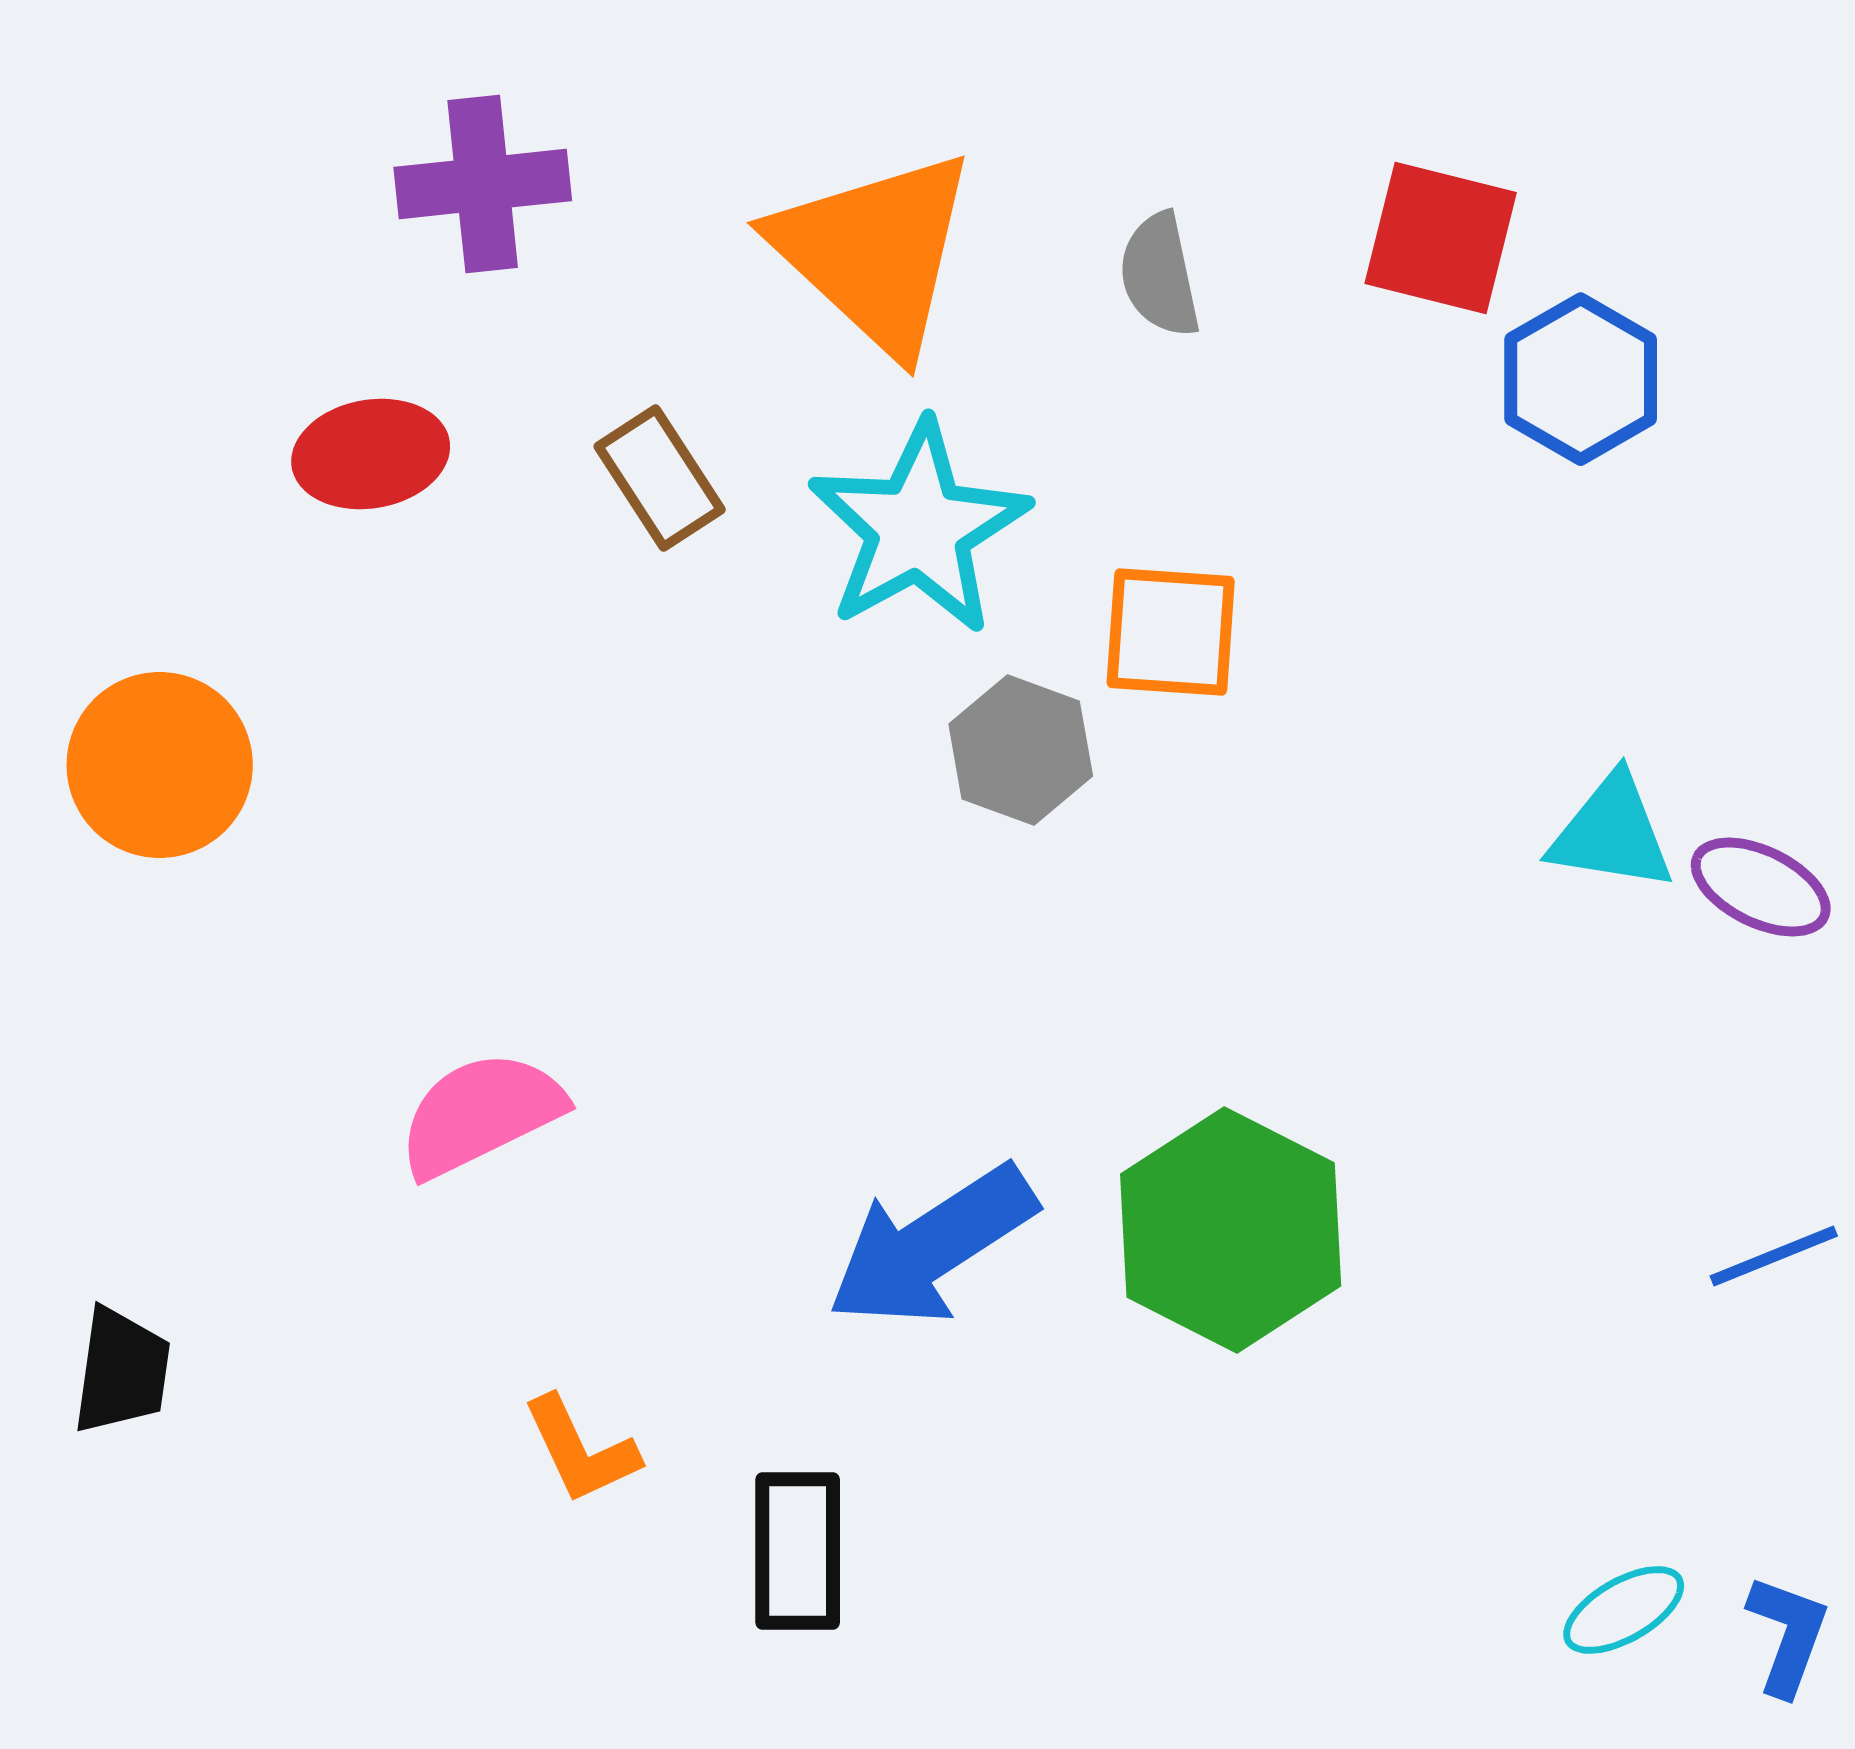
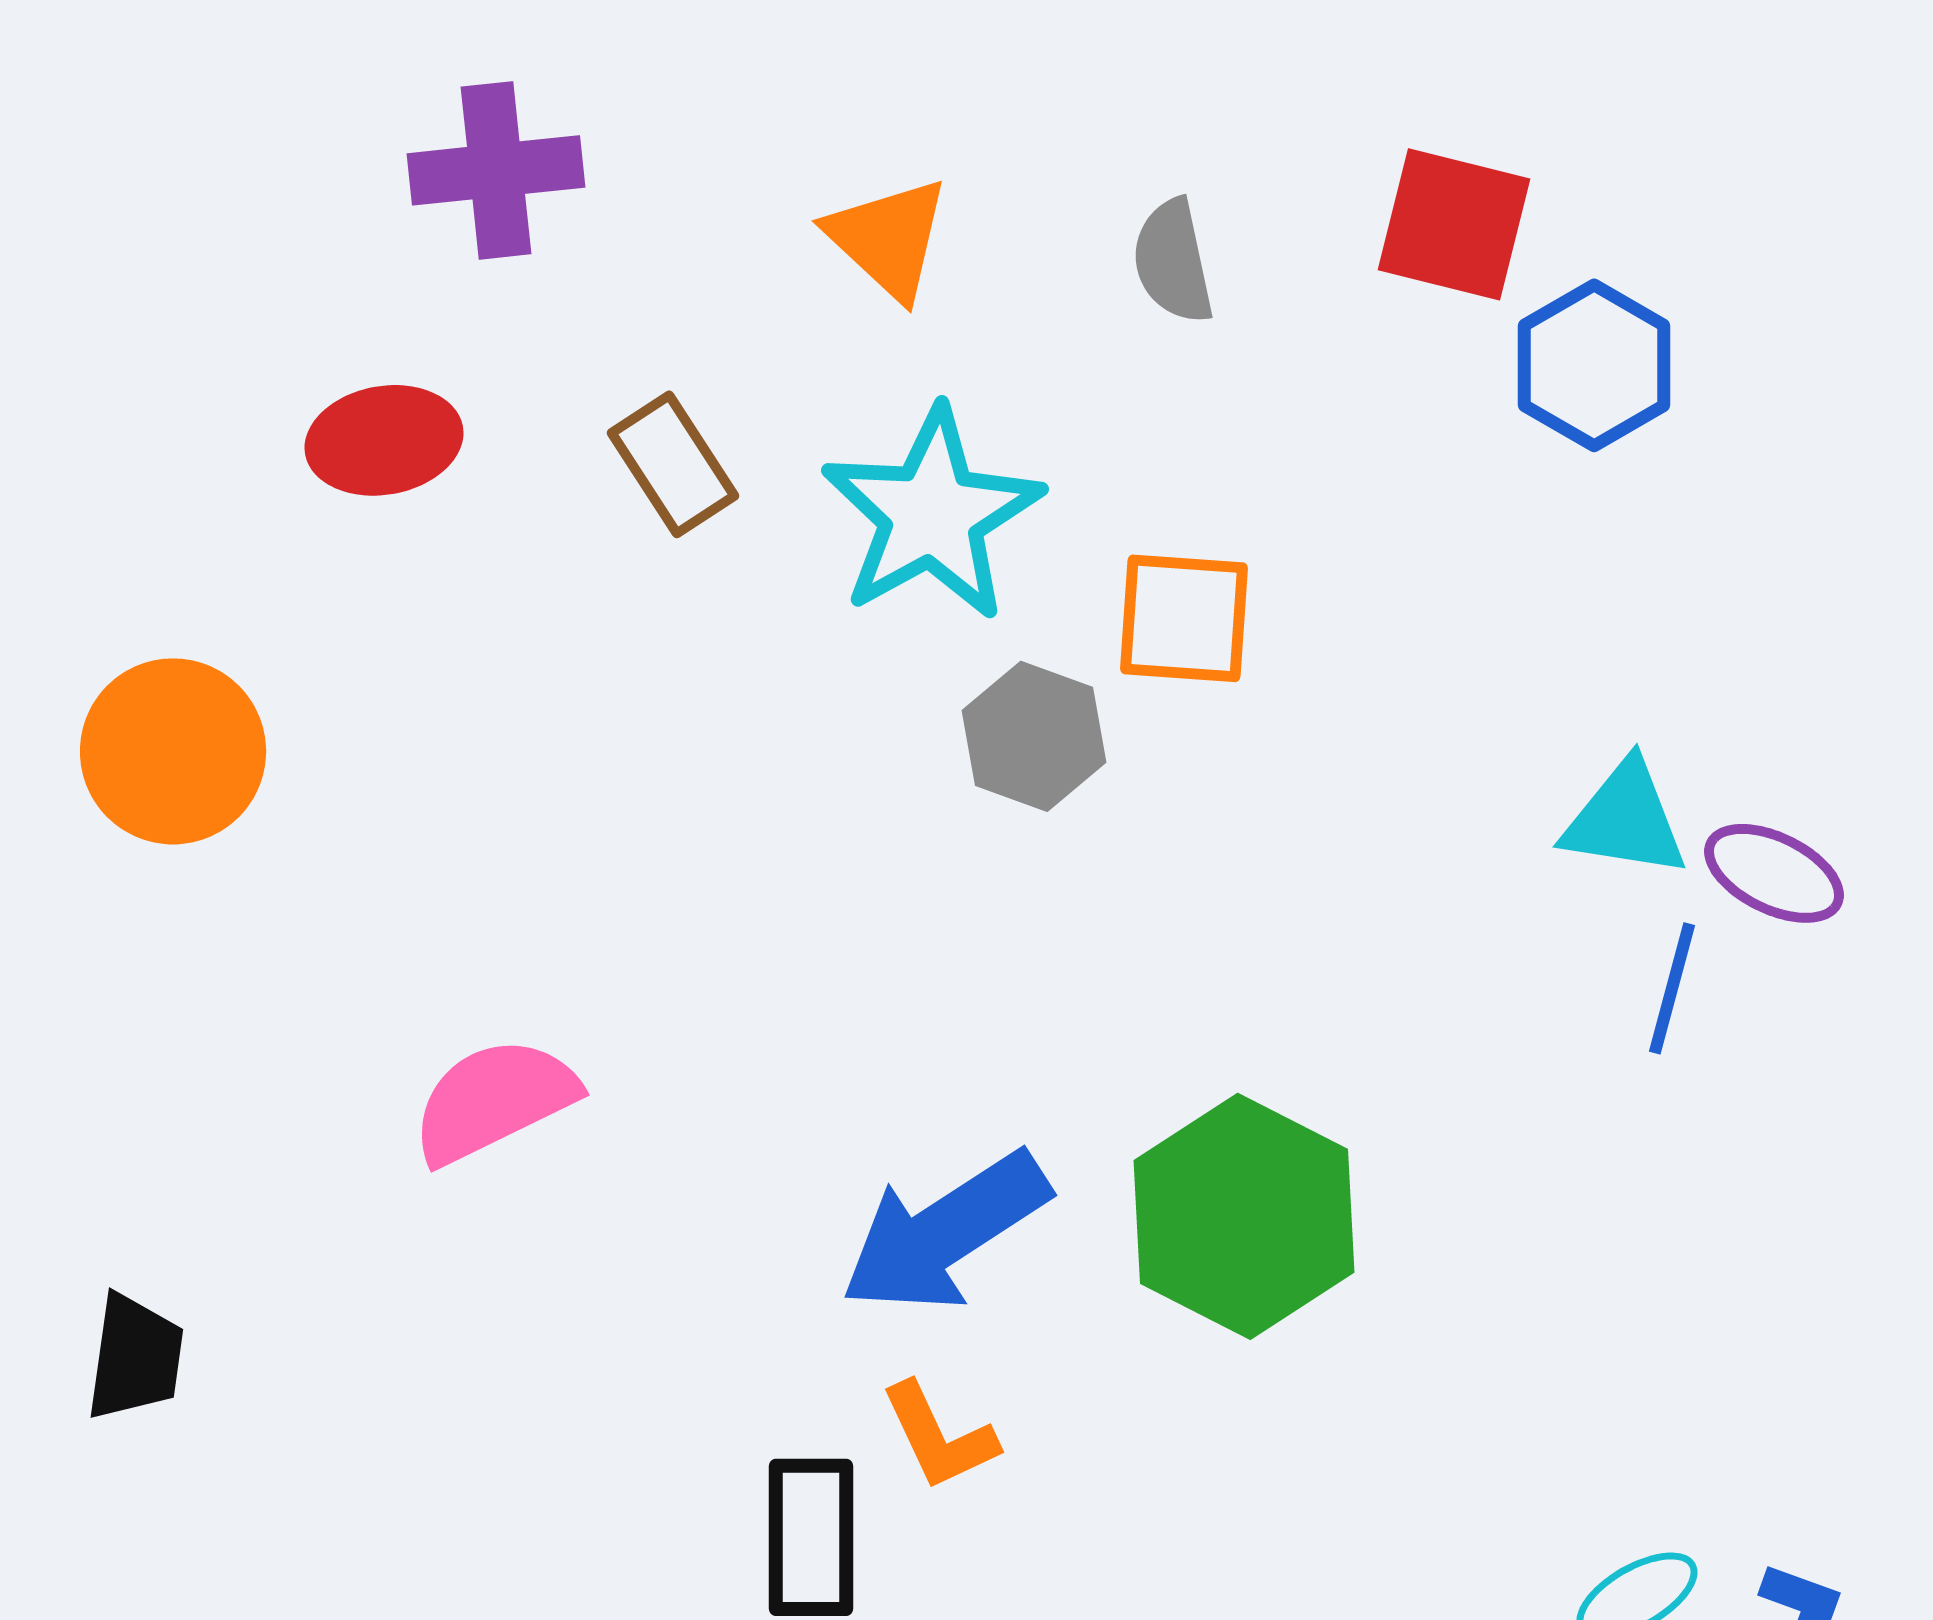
orange triangle: (875, 252) -> (888, 238), size x0.6
blue line: (1774, 1256) -> (1672, 988), moved, turned -53
orange L-shape: (581, 1450) -> (939, 1436), moved

